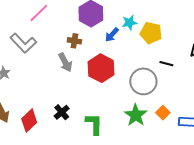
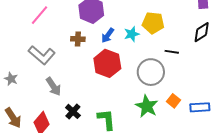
cyan star: (129, 23) -> (132, 34), moved
blue arrow: (112, 35) -> (108, 35), moved
gray L-shape: (23, 43) -> (42, 55), moved
gray arrow: (65, 62) -> (53, 86), moved

